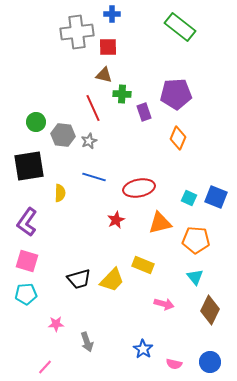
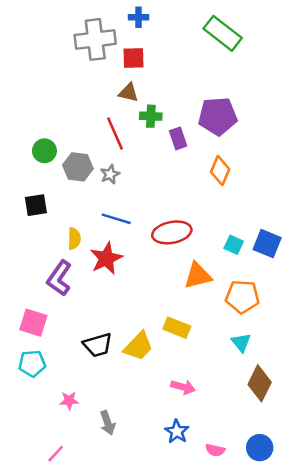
black square: (29, 166) -> (36, 205), size x0.6
red star: (116, 220) -> (106, 258), moved, size x1.5
purple L-shape: (27, 222) -> (59, 278), moved
pink arrow: (164, 304) -> (183, 387), moved

